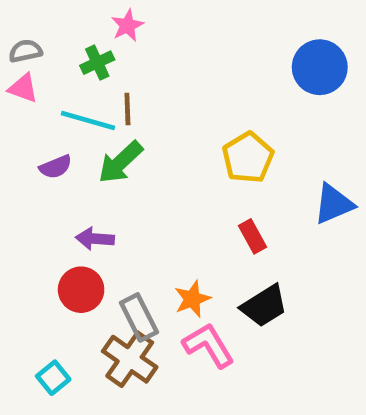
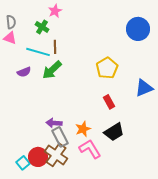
gray semicircle: (25, 51) -> (11, 22), turned 96
green cross: (97, 63) -> (42, 27), turned -32
purple arrow: (95, 239) -> (54, 123), moved
red circle: (81, 290) -> (38, 157), moved

